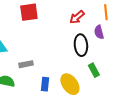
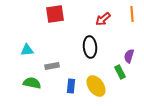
purple semicircle: (99, 32) -> (129, 56), moved, turned 32
black ellipse: (81, 45) -> (90, 47), moved

